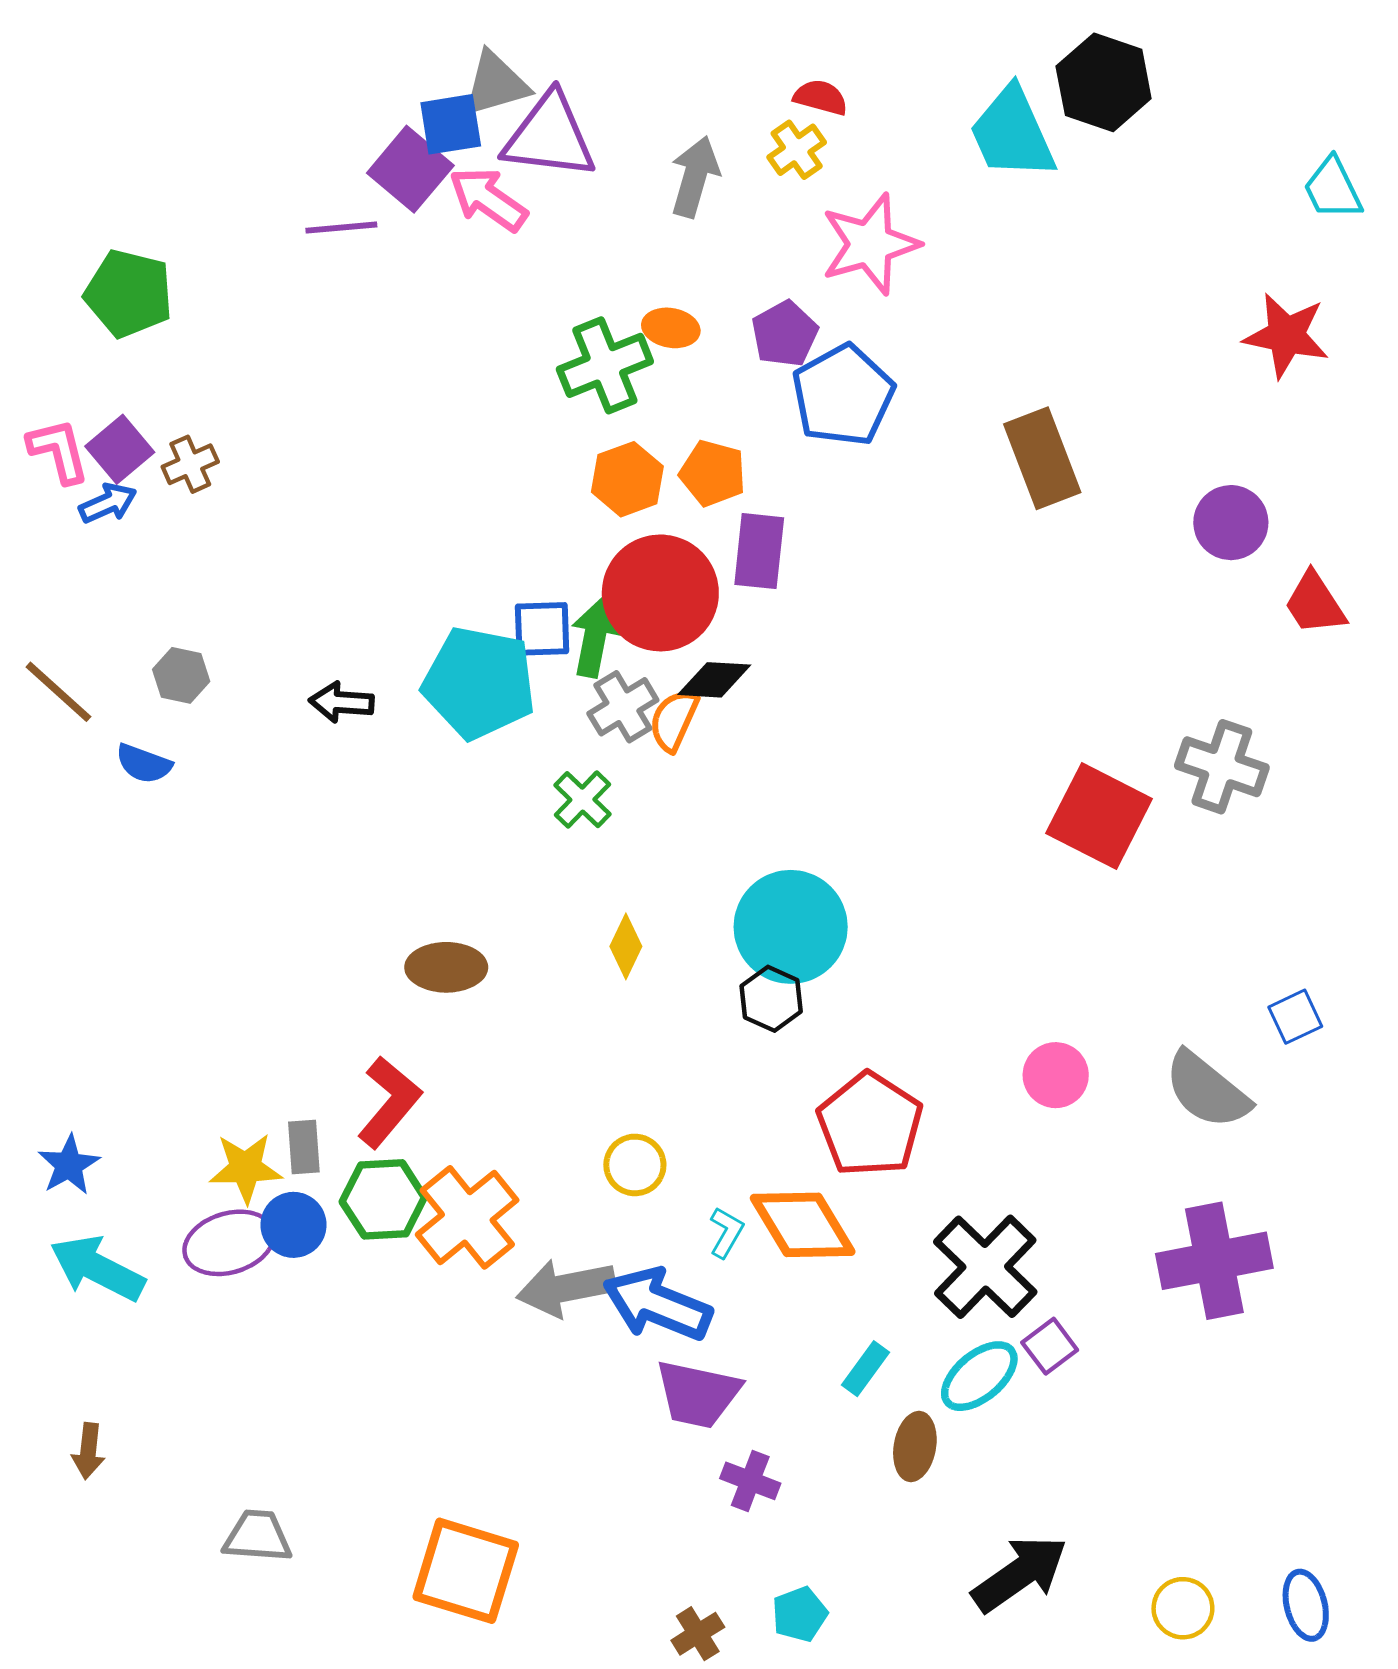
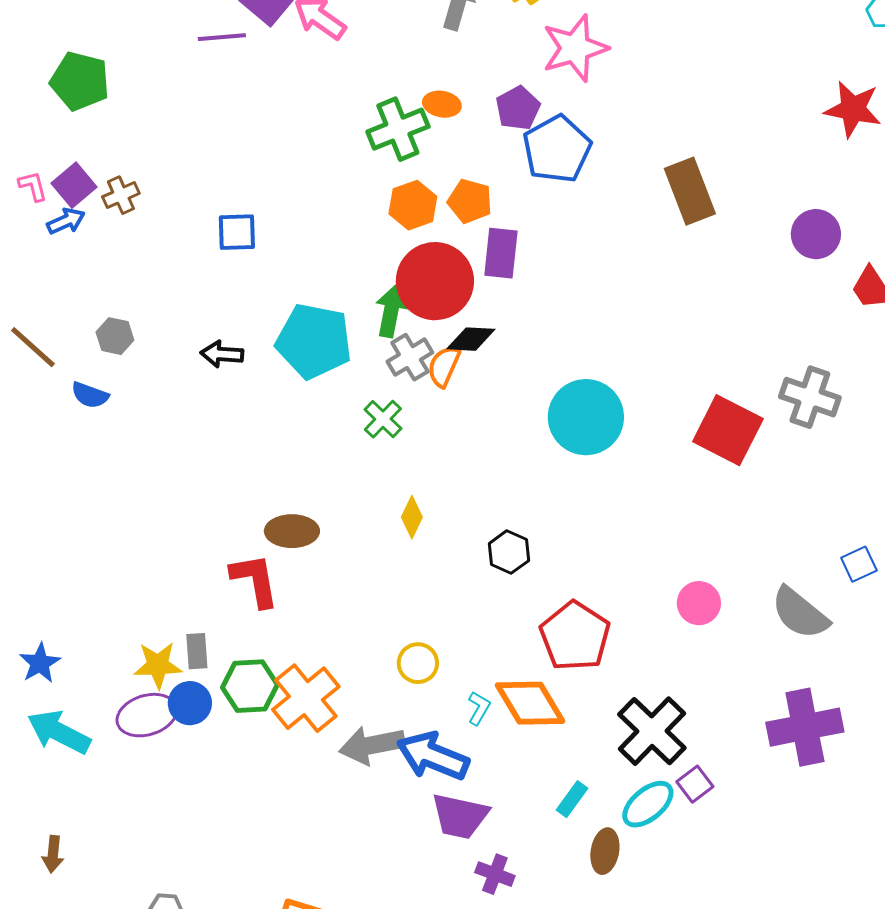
pink L-shape: (58, 451) -> (33, 186), size x0.7
blue square: (542, 629) -> (237, 232), moved
cyan circle: (791, 927) -> (586, 417), moved
red L-shape: (389, 1102) -> (255, 580), moved, turned -50

